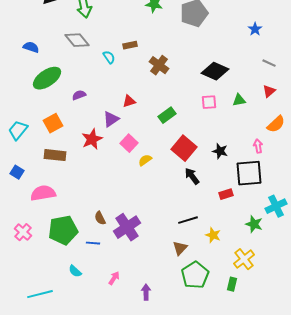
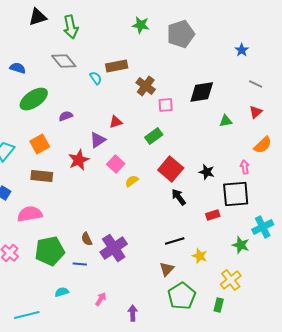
brown rectangle: (130, 45) -> (117, 66), size x1.5
black diamond: (215, 71) -> (202, 92), turned -32
pink square: (209, 102) -> (166, 105), moved
cyan semicircle: (75, 271) -> (62, 292), turned 120

